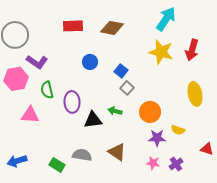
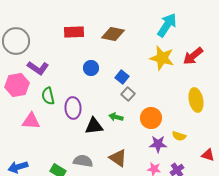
red arrow: (192, 50) -> (193, 56), turned 35

